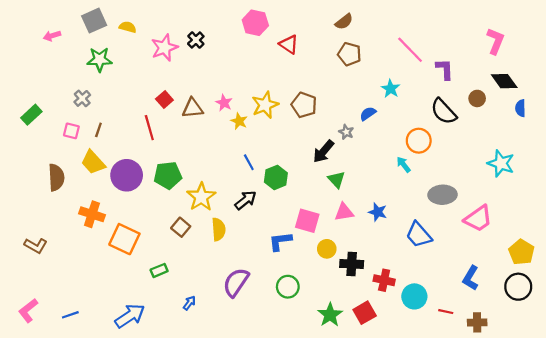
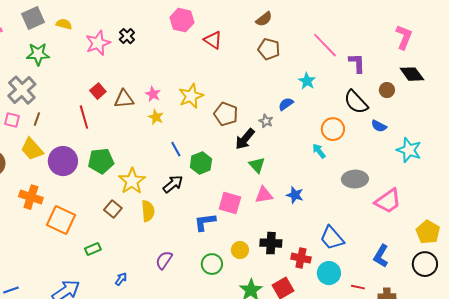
gray cross: (82, 98) -> (22, 90), size x1.8
brown pentagon: (304, 105) -> (226, 114), moved
blue semicircle: (520, 108) -> (379, 126), moved, turned -63
yellow star: (239, 121) -> (156, 117), moved
blue trapezoid: (419, 235) -> (332, 238), moved
yellow circle: (327, 249) -> (240, 250), moved
purple semicircle: (236, 282) -> (164, 260), size x0.7

